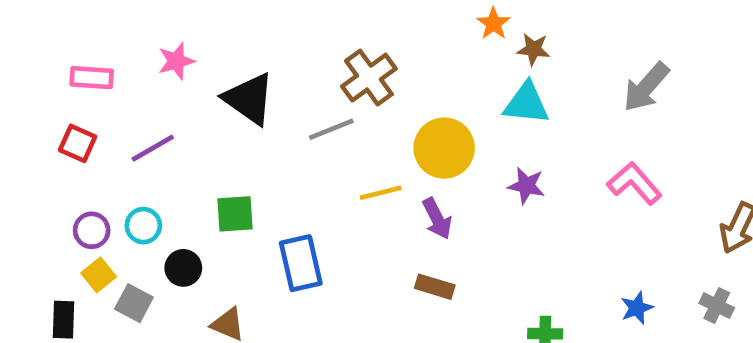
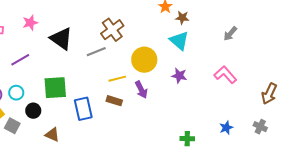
gray arrow: (646, 87) -> (230, 34), size x0.7
cyan triangle: (526, 103) -> (179, 41), turned 35
green square: (235, 214) -> (55, 88), size x1.4
brown rectangle: (435, 287) -> (114, 101), moved

